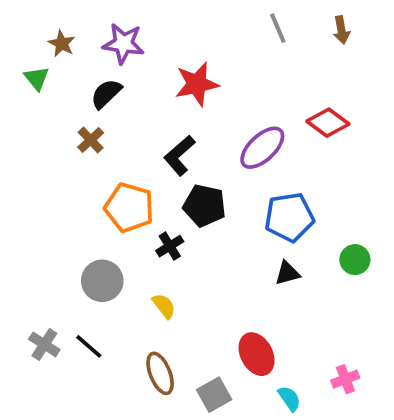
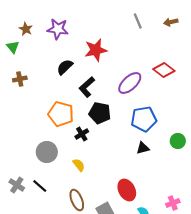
brown arrow: (341, 30) -> (171, 22), turned 88
black semicircle: (106, 94) -> (65, 67), moved
brown cross: (91, 140) -> (20, 79), moved, turned 32

